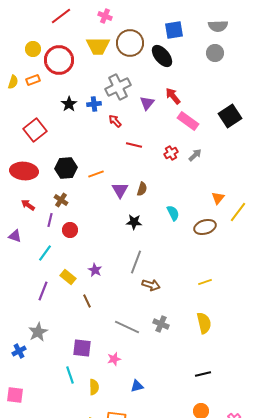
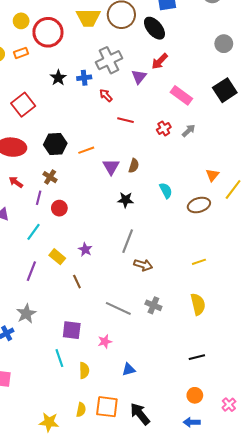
gray circle: (215, 53) -> (224, 44), moved
red arrow: (173, 96) -> (160, 61), moved, turned -96

